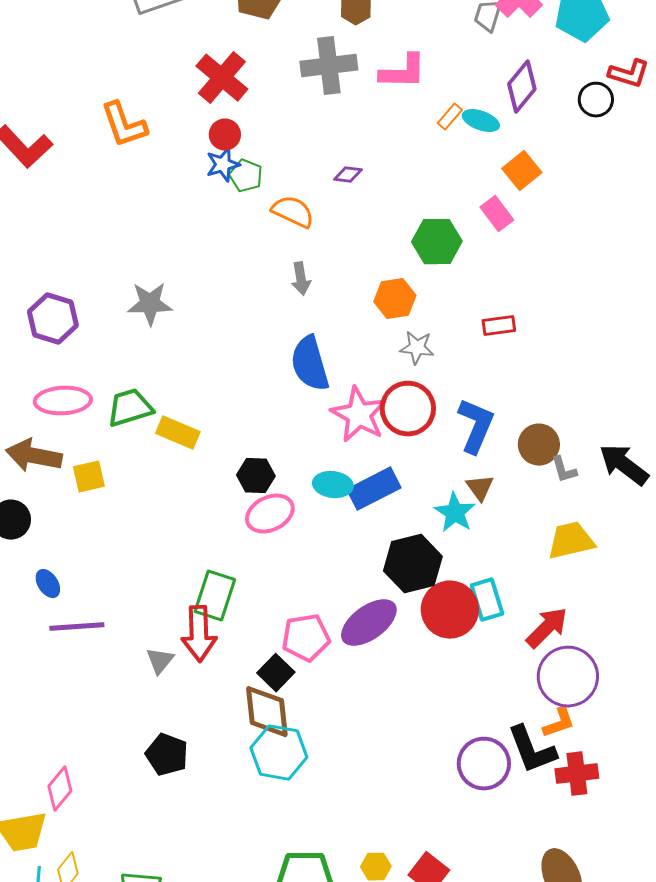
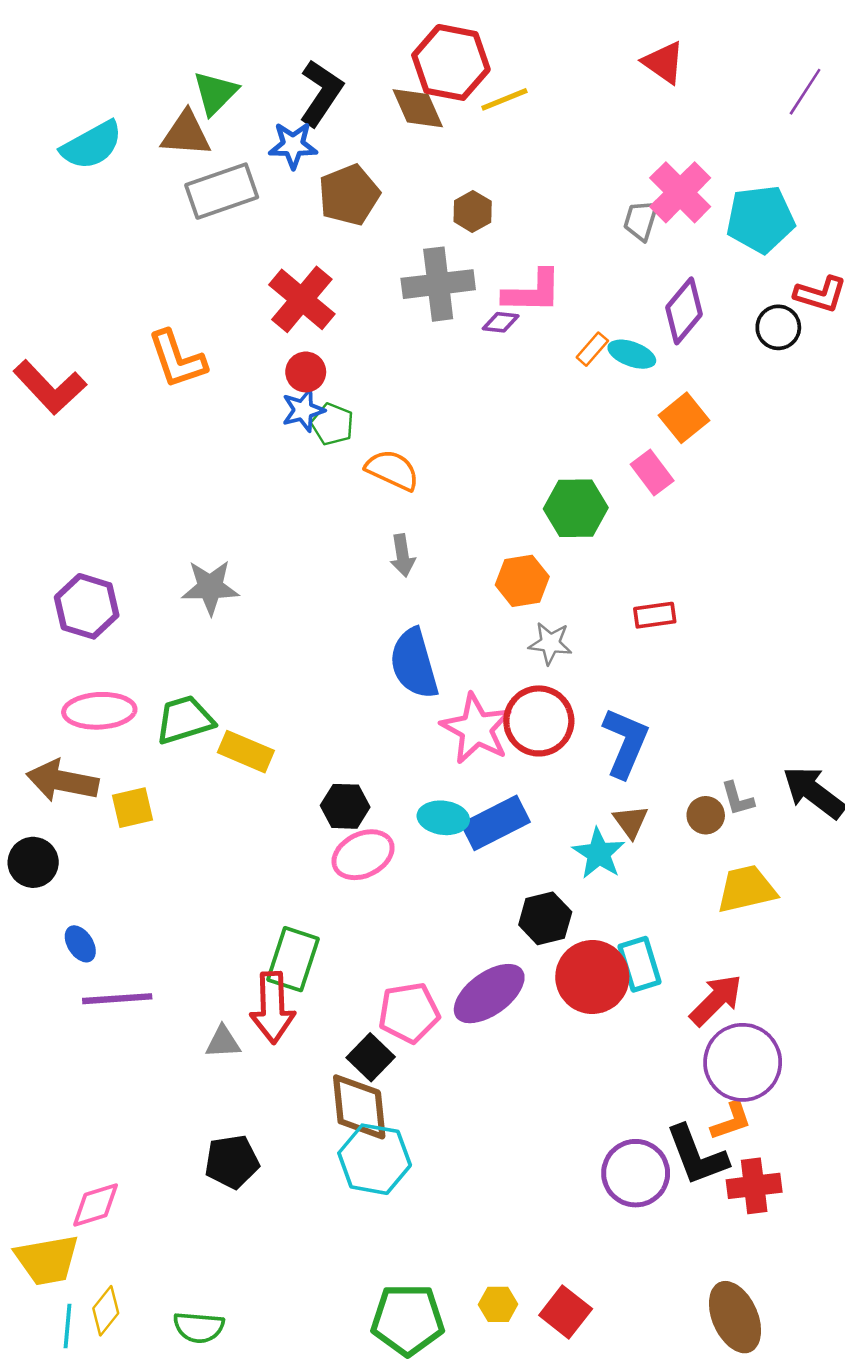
purple diamond: (348, 175) -> (501, 322), moved
brown circle: (539, 445) -> (706, 815), moved, size x0.7
black hexagon: (413, 564) -> (545, 918), size x0.7
gray triangle: (160, 661) -> (223, 1042), turned 48
black pentagon: (167, 755) -> (232, 1162), turned -30
pink diamond: (60, 789) -> (96, 1205), turned 33

